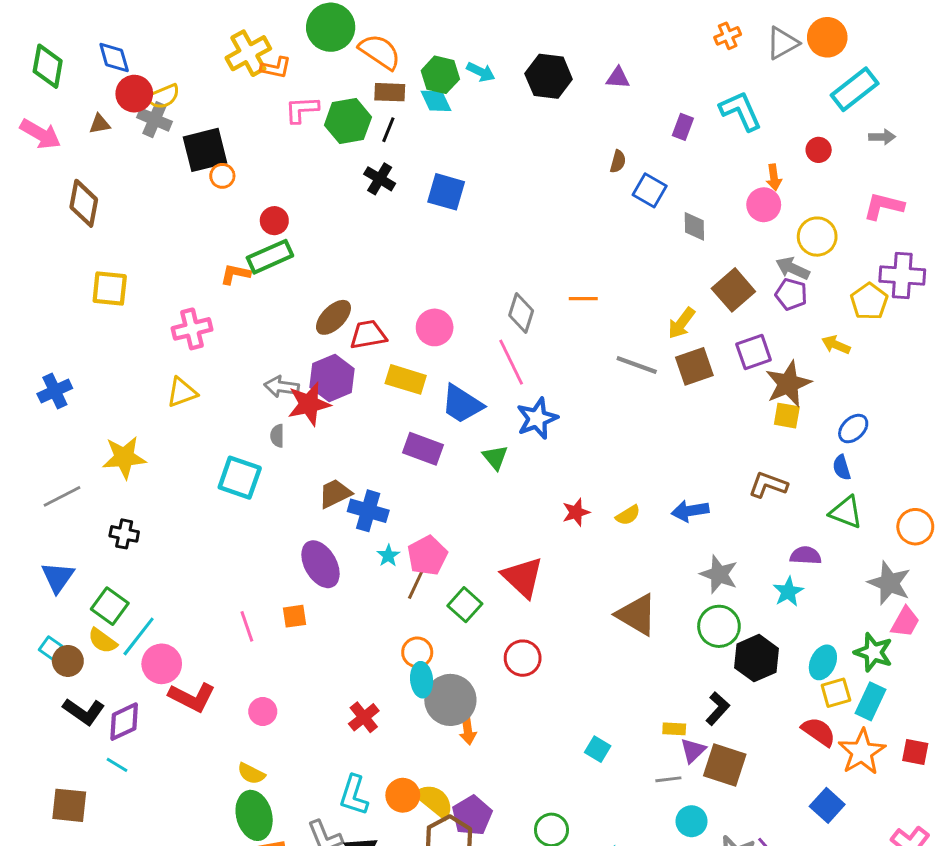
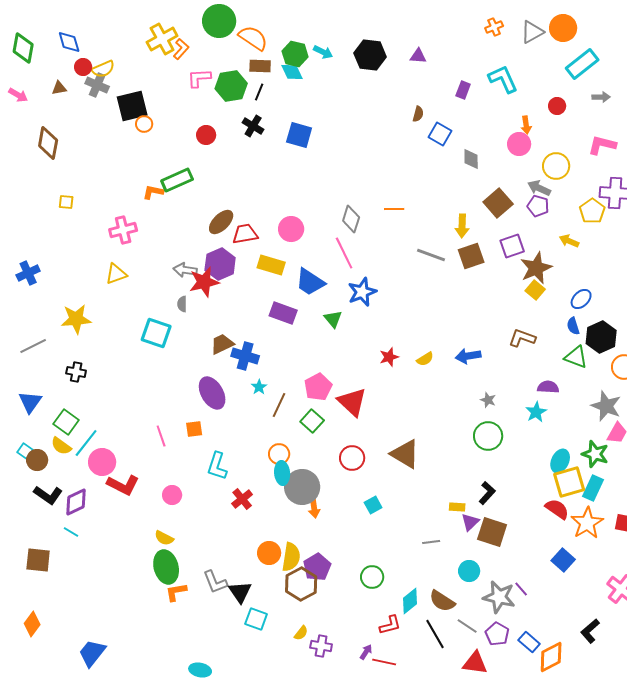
orange L-shape: (276, 68) -> (181, 49), turned -60
red circle: (134, 94) -> (83, 67), size x0.7
pink arrow: (40, 134) -> (18, 95), size x0.7
red circle: (274, 221) -> (206, 135), moved
yellow square: (110, 288) -> (66, 202), size x0.6
yellow arrow: (681, 323) -> (462, 226), turned -35
yellow square: (787, 416) -> (535, 290), turned 30
pink pentagon: (427, 556) -> (318, 387), moved
gray star: (719, 574) -> (488, 400), size x0.6
brown triangle: (637, 615) -> (405, 454), moved
black hexagon: (756, 658) -> (601, 337), moved
yellow square: (836, 693) -> (569, 482), size x1.5
cyan square: (598, 749) -> (373, 505), moved, turned 30
gray line: (668, 779) -> (431, 542), moved
cyan L-shape: (354, 795) -> (217, 466), moved
yellow semicircle: (435, 801) -> (291, 557), turned 60

